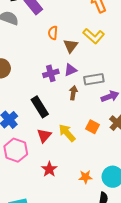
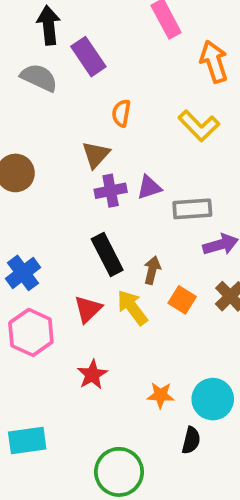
brown triangle: (71, 46) -> (96, 155), moved
brown arrow: (73, 93) -> (152, 270), moved
black rectangle: (40, 107) -> (107, 254), moved

